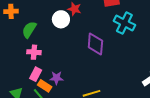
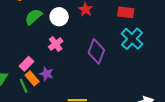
white circle: (61, 19) -> (59, 17), moved
pink cross: (34, 52) -> (56, 44), moved, turned 32

